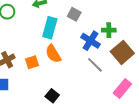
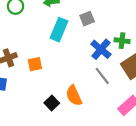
gray square: (74, 14) -> (87, 19), turned 32
orange semicircle: (53, 54) -> (74, 96), moved

